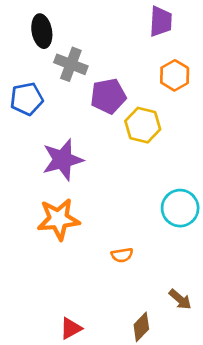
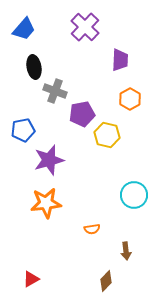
blue pentagon: (27, 99) -> (23, 130), moved
brown arrow: (180, 299) -> (126, 251), moved, turned 42
red triangle: (71, 328) -> (31, 279), moved

